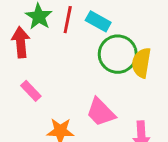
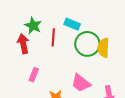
red line: (68, 20) -> (53, 37), moved
pink rectangle: (31, 91) -> (34, 75), turned 72

